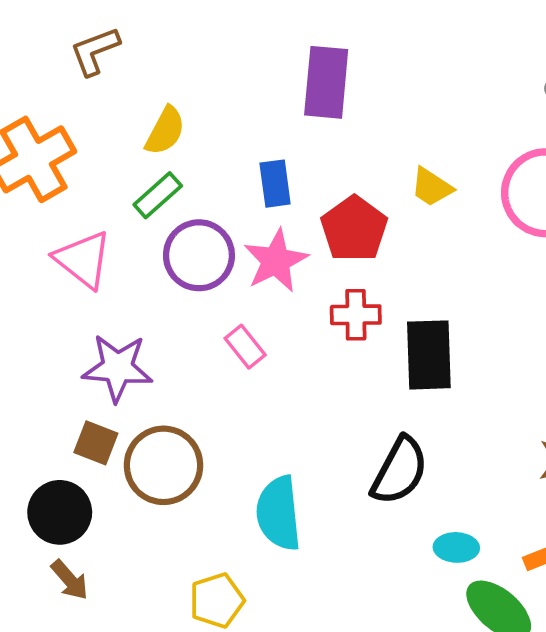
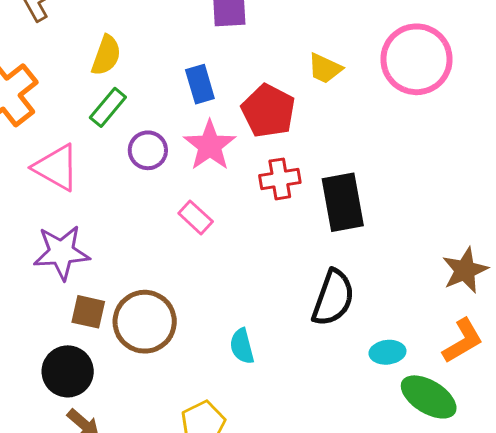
purple circle: (199, 255) -> (148, 150), size x0.7
purple star: (117, 368) -> (62, 252), moved
cyan semicircle: (279, 513) -> (242, 346), size x0.6

